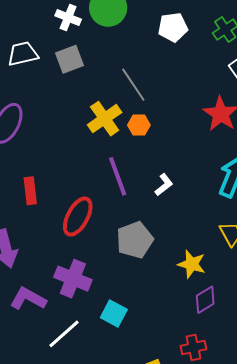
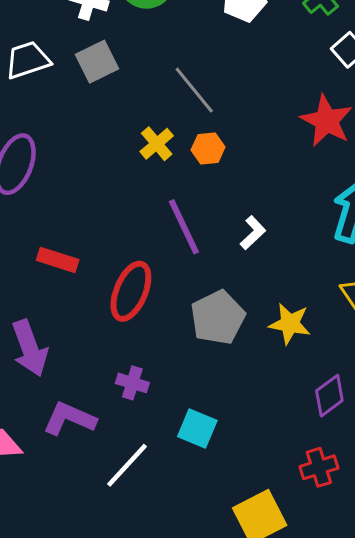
yellow cross: (105, 119) -> (157, 144), size x0.7
red rectangle: (30, 191) -> (58, 260), turned -60
yellow star: (192, 264) -> (290, 324), moved
purple cross: (73, 279) -> (132, 383), size x0.6

